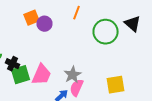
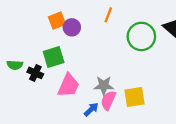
green square: (20, 75) -> (54, 57), moved
gray star: (72, 75) -> (104, 85), turned 30
yellow square: (116, 85) -> (135, 97), moved

